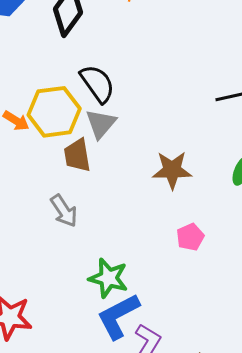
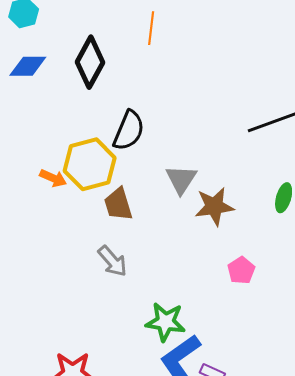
black semicircle: (97, 84) -> (129, 131), turned 66
gray triangle: (101, 124) -> (181, 179), moved

